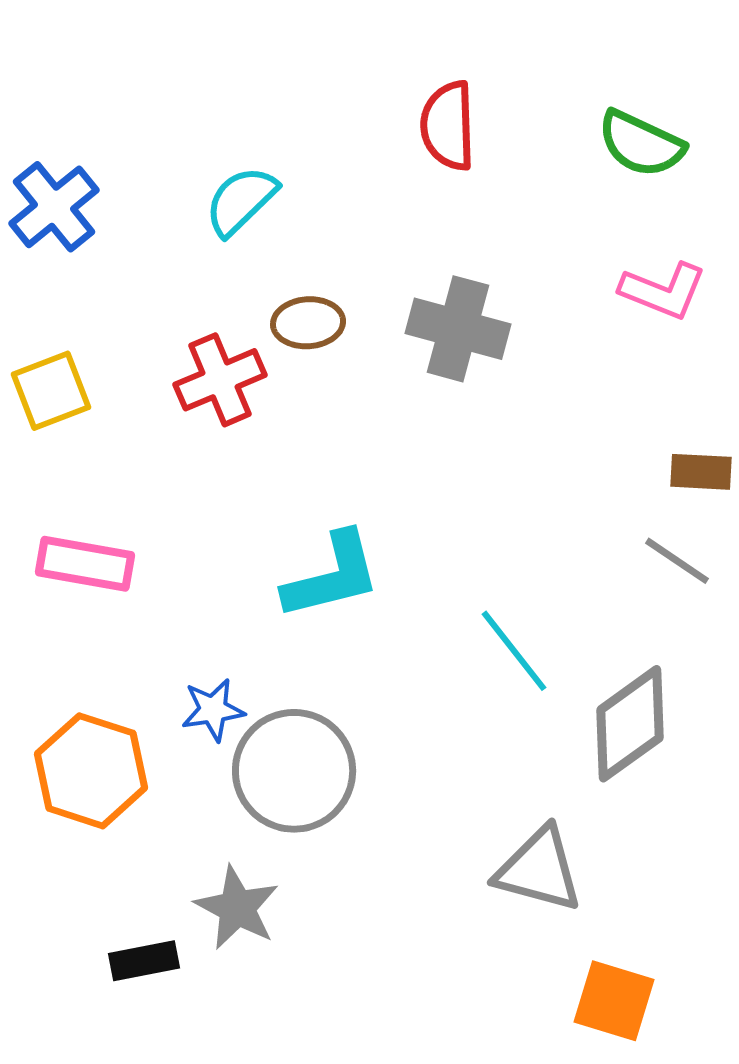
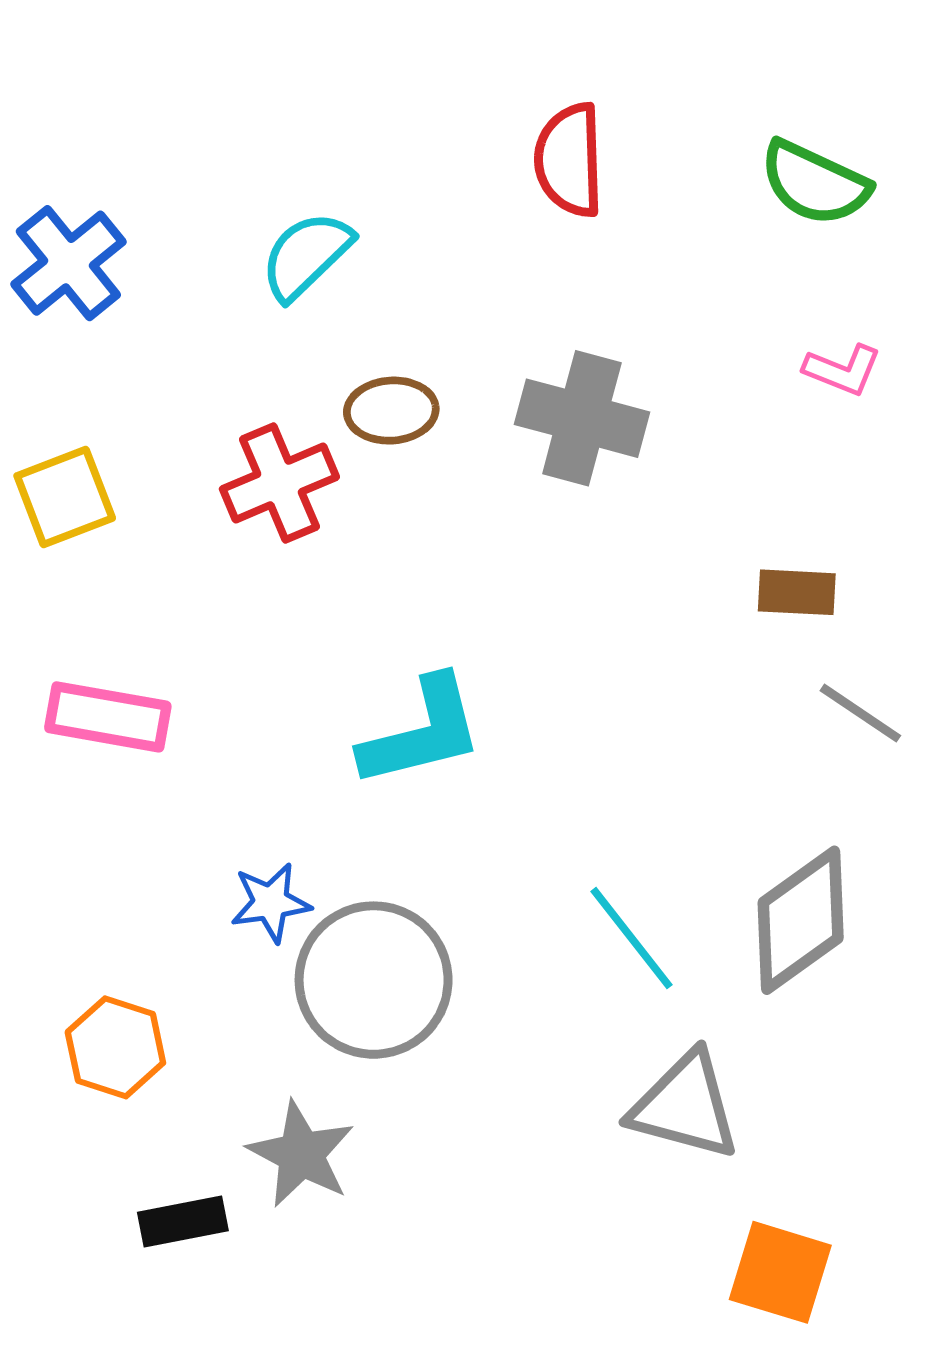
pink L-shape: (663, 291) -> (843, 370), size x0.7
brown rectangle: (701, 472) -> (797, 592), moved
cyan line: (514, 651) -> (632, 938), moved
orange hexagon: (91, 771) -> (115, 1047), moved, size x0.7

